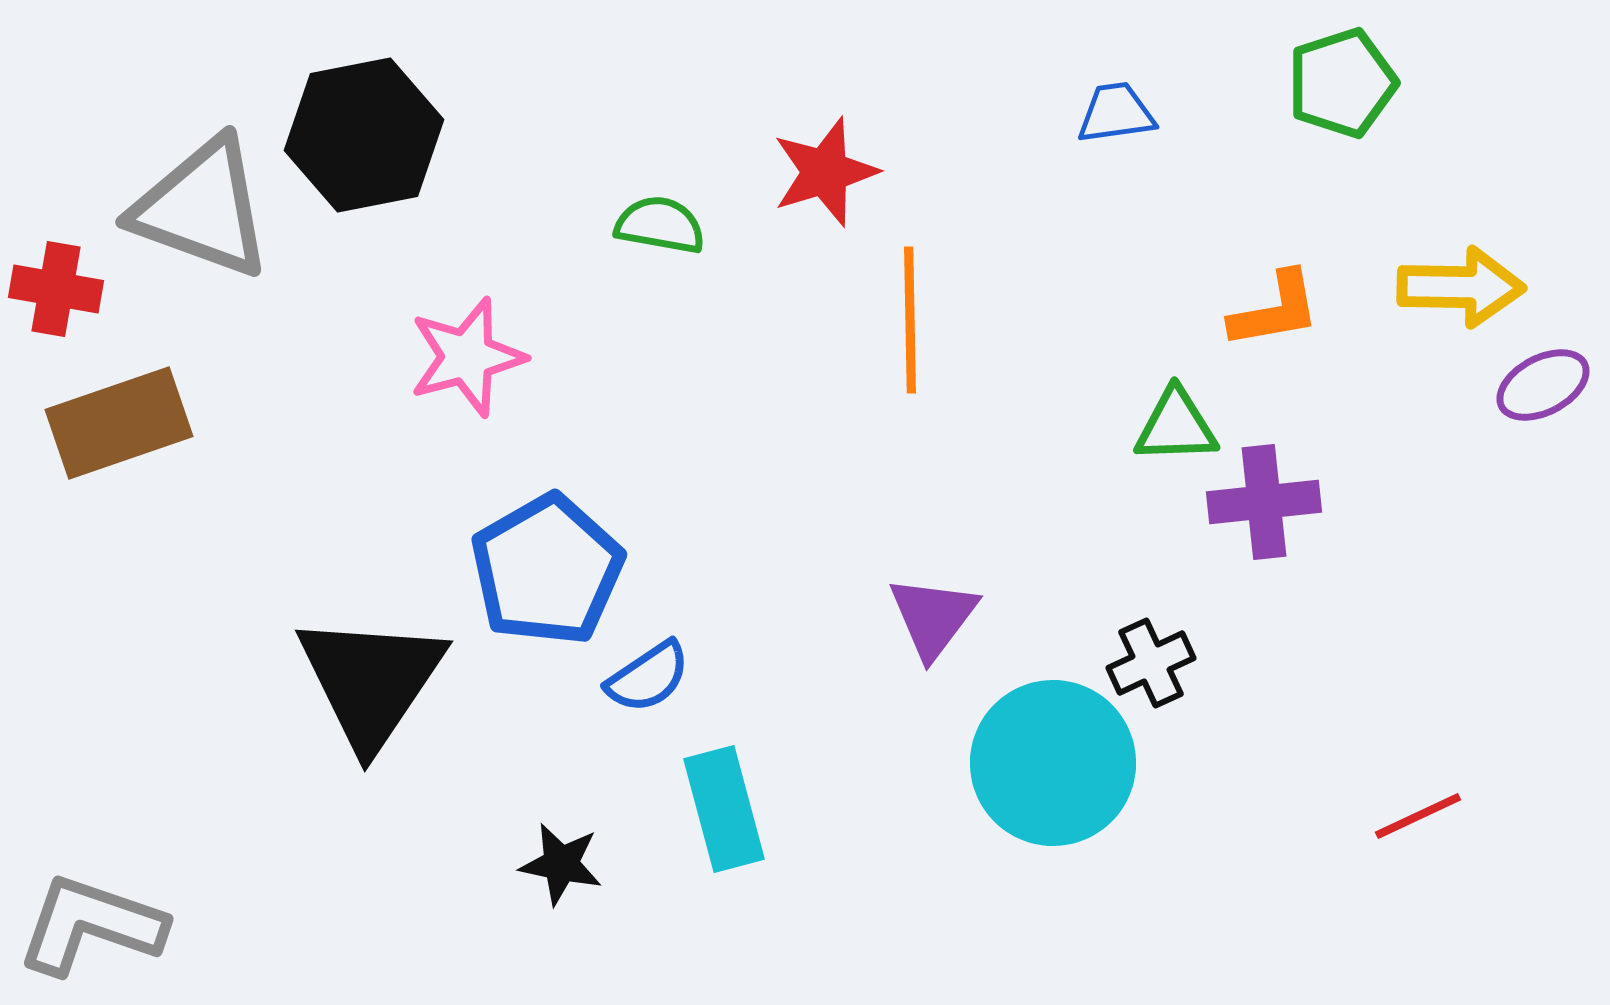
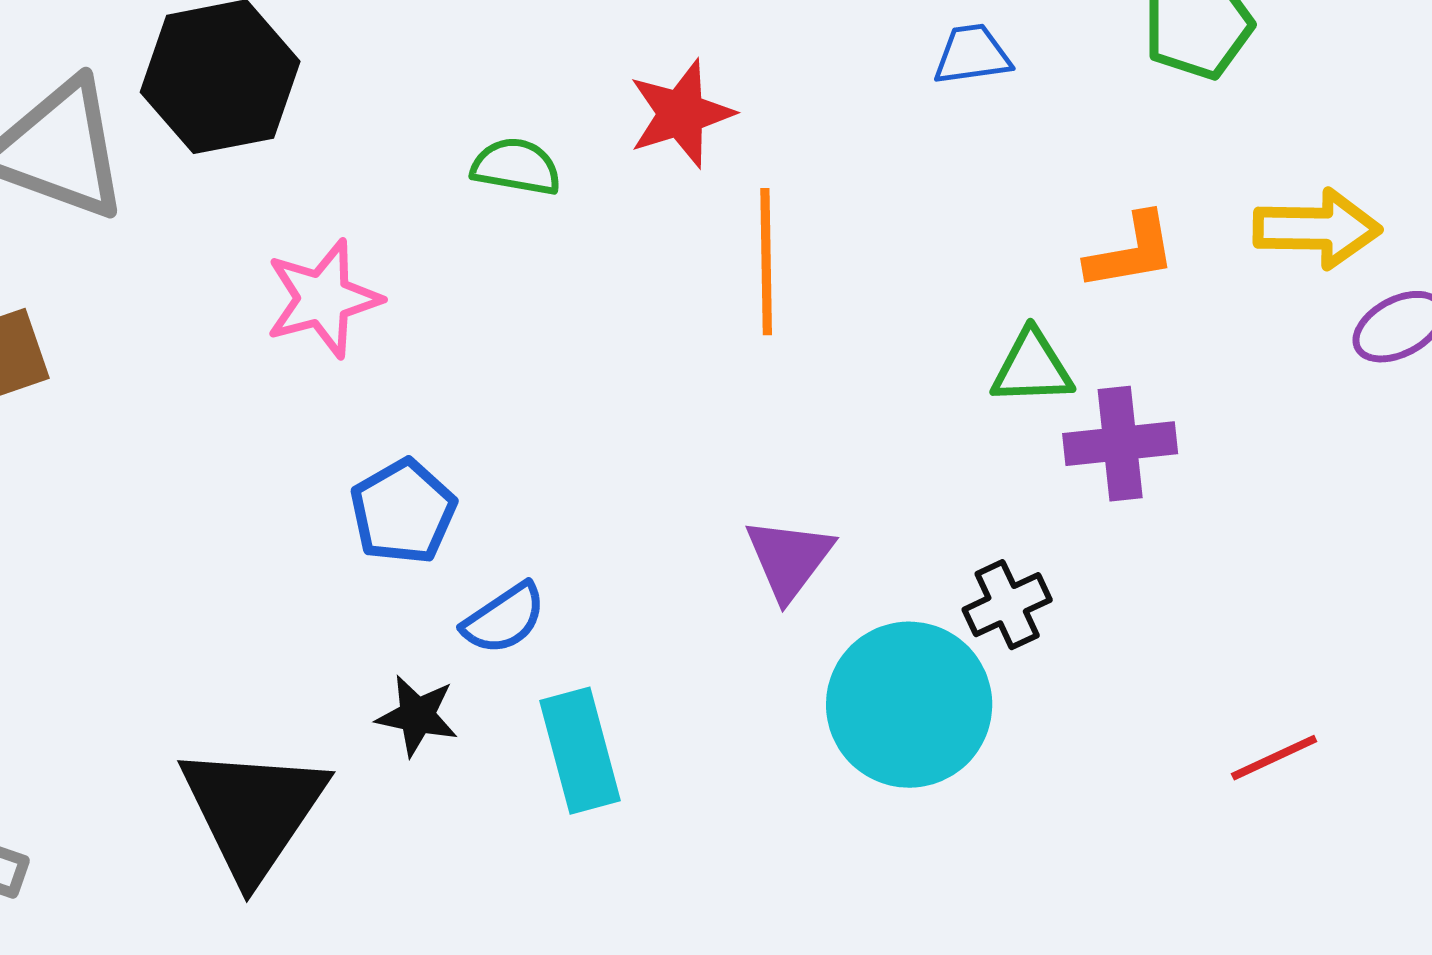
blue pentagon: (547, 570) -> (403, 512), size x0.7
black triangle: (371, 681) -> (253, 812), moved
black star: (561, 864) -> (417, 716), moved

